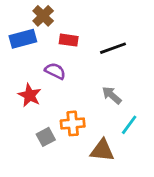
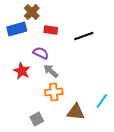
gray arrow: (112, 95) -> (51, 71), moved
cyan line: (129, 125) -> (102, 101), moved
gray square: (46, 137) -> (37, 119), moved

